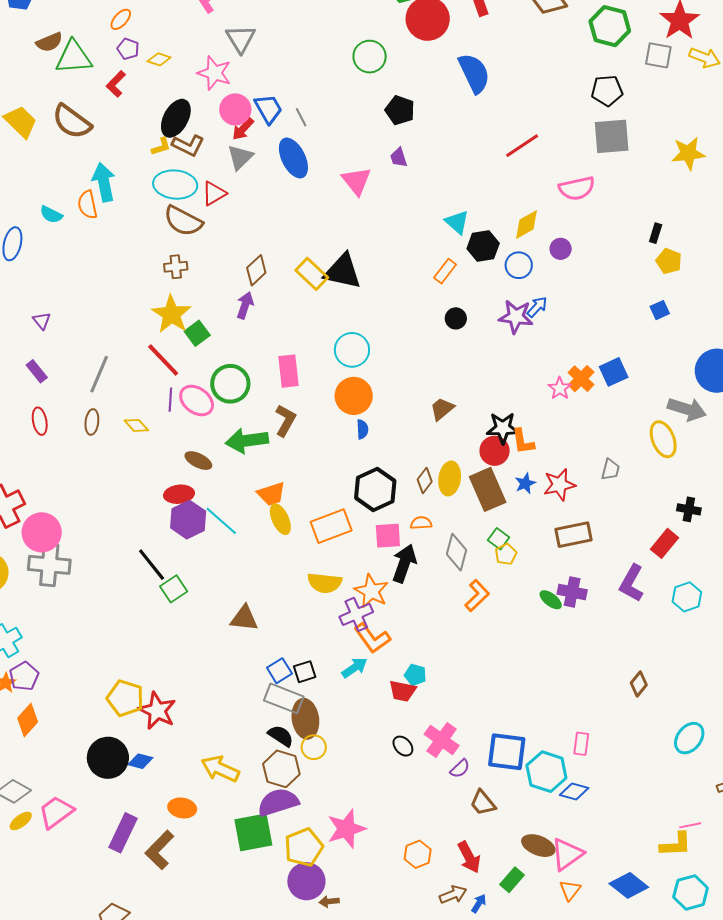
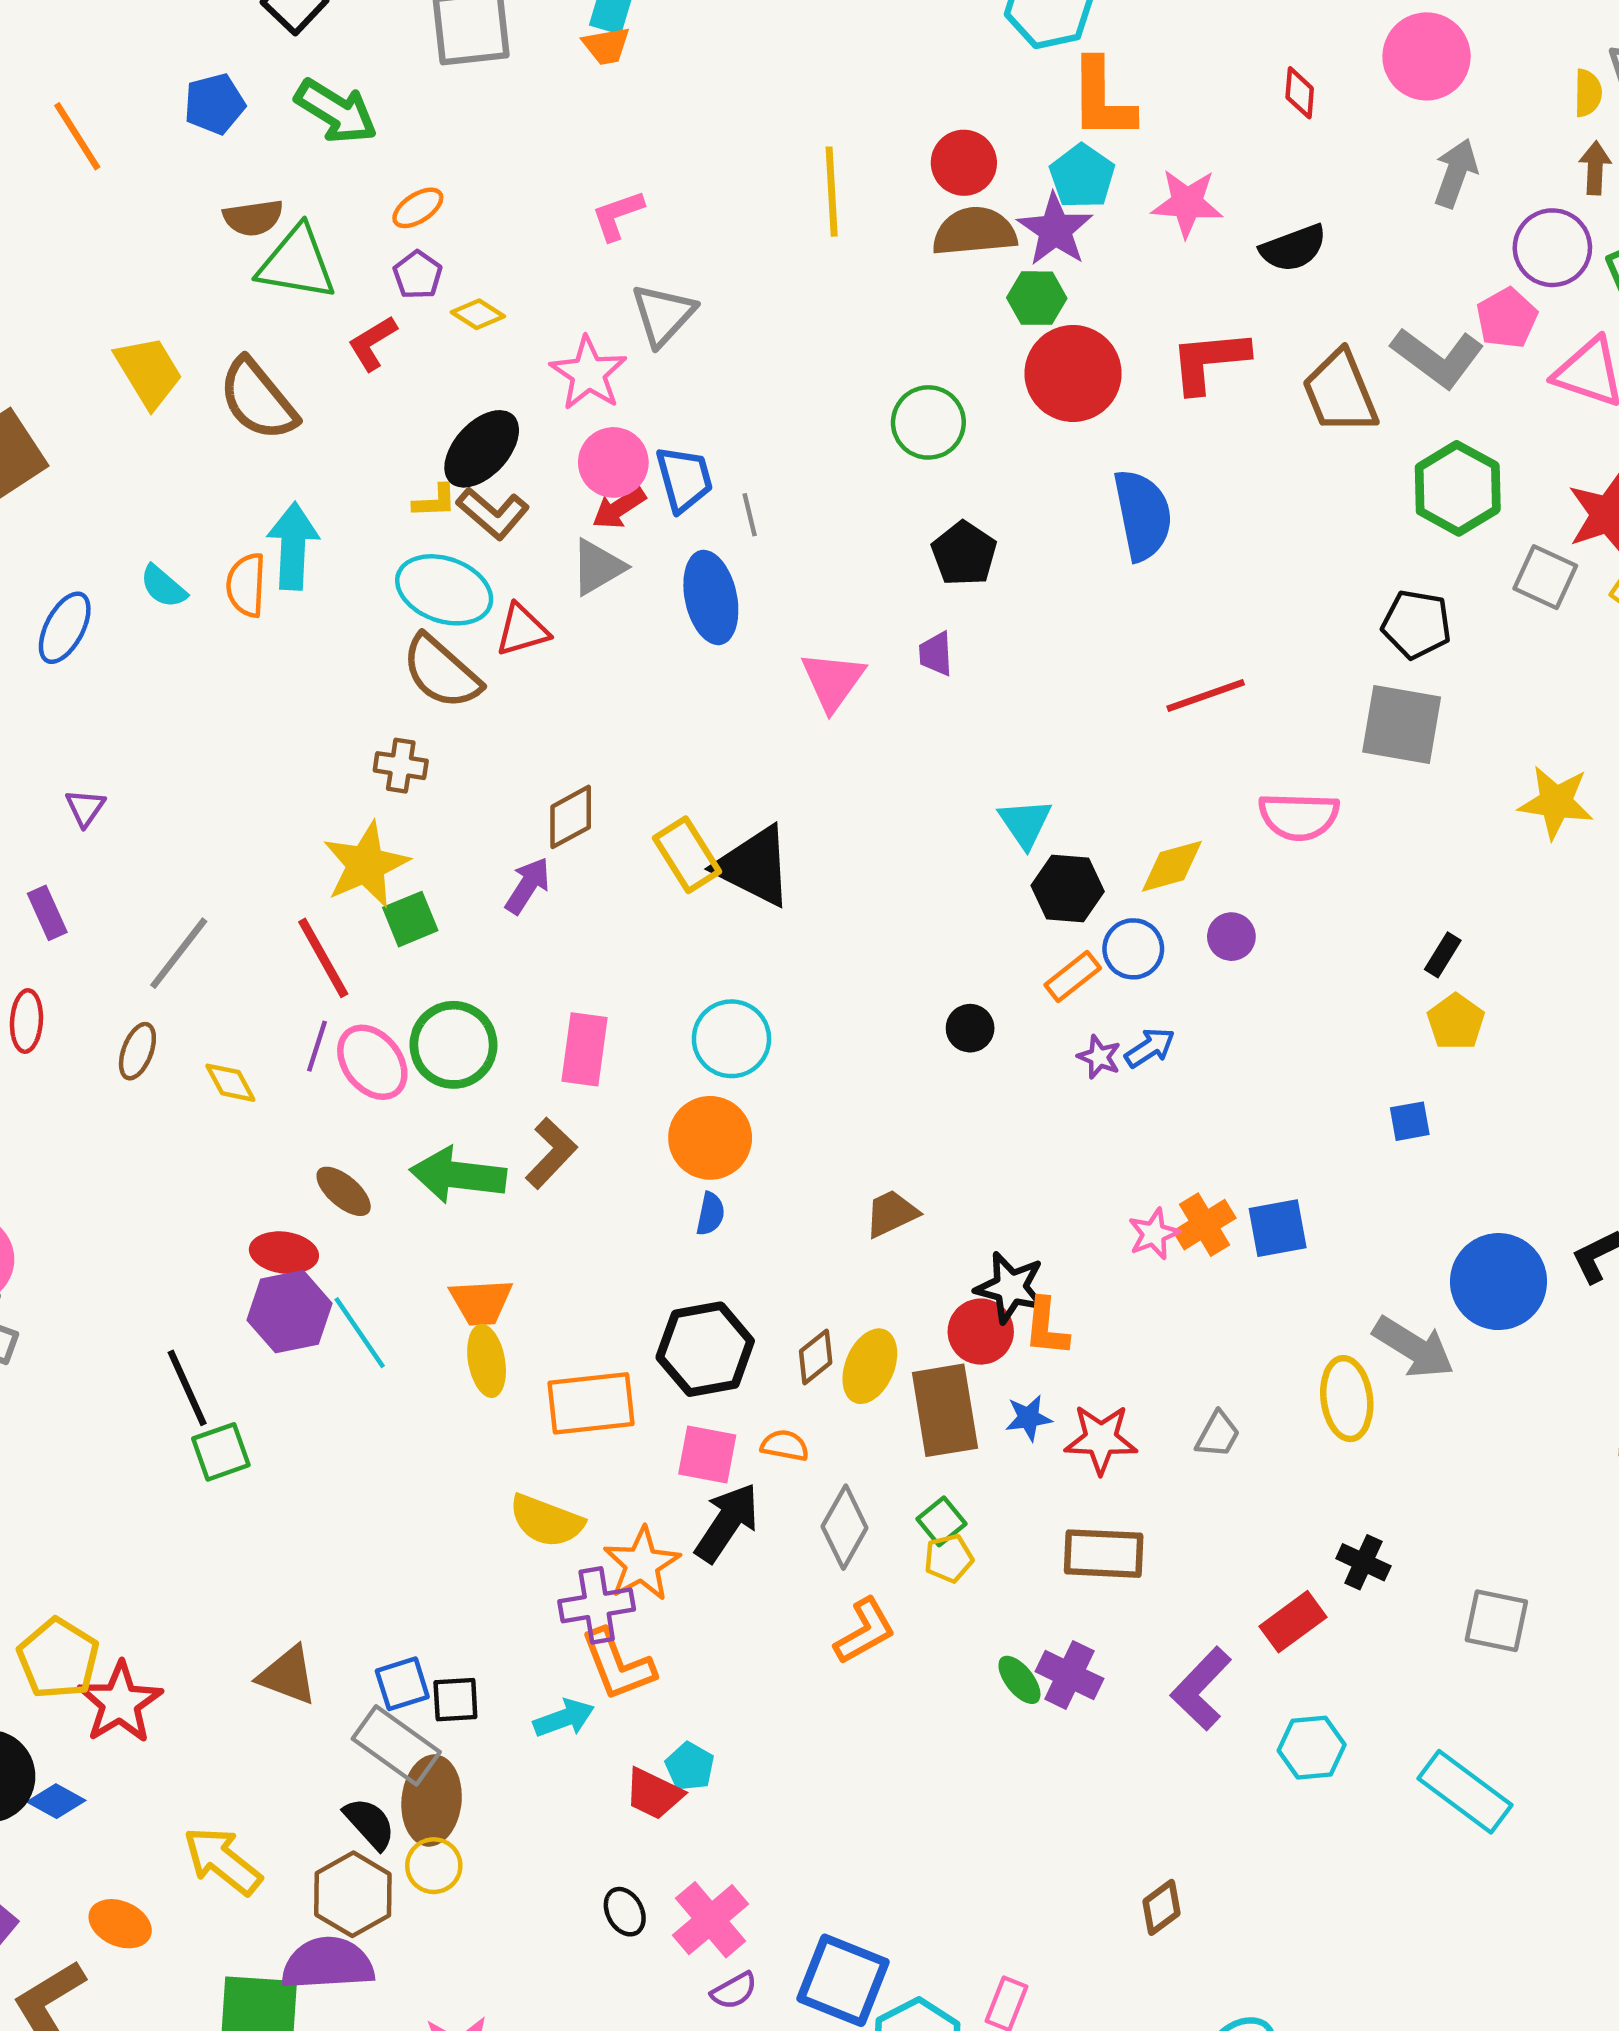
orange rectangle: (445, 271) -> (1073, 976), moved
purple star: (516, 317) -> (1099, 1057), size x0.6
brown triangle: (244, 618) -> (288, 1675), moved

